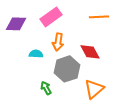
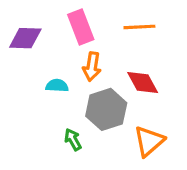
pink rectangle: (51, 17) -> (81, 27), turned -75
orange line: (99, 17) -> (139, 27), moved

